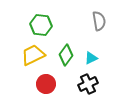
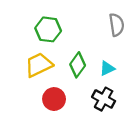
black cross: (88, 84) -> (104, 99), turned -36

